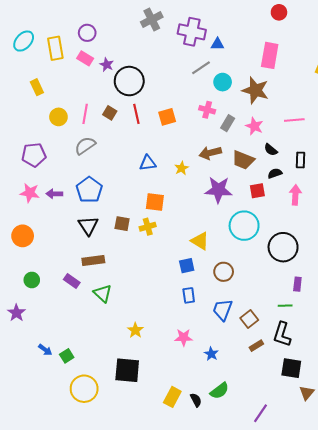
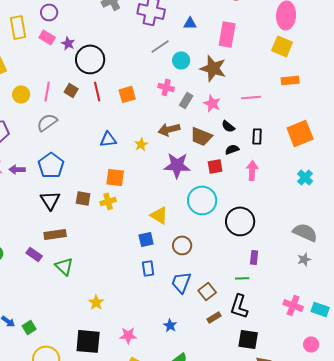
blue triangle: (217, 44) -> (190, 23), moved
pink star: (184, 337) -> (128, 335), moved

